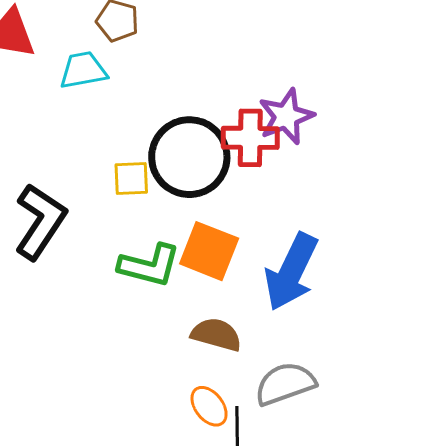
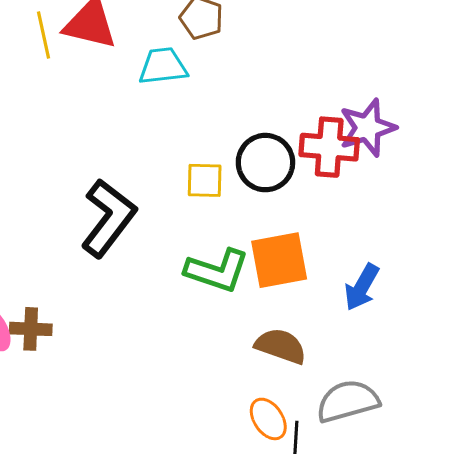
black circle: (189, 157) -> (265, 163), size x0.7
orange square: (209, 251) -> (279, 260), turned -36
blue arrow: (291, 272) -> (362, 287), size x0.6

